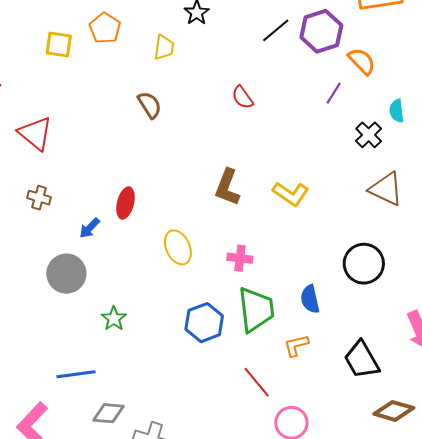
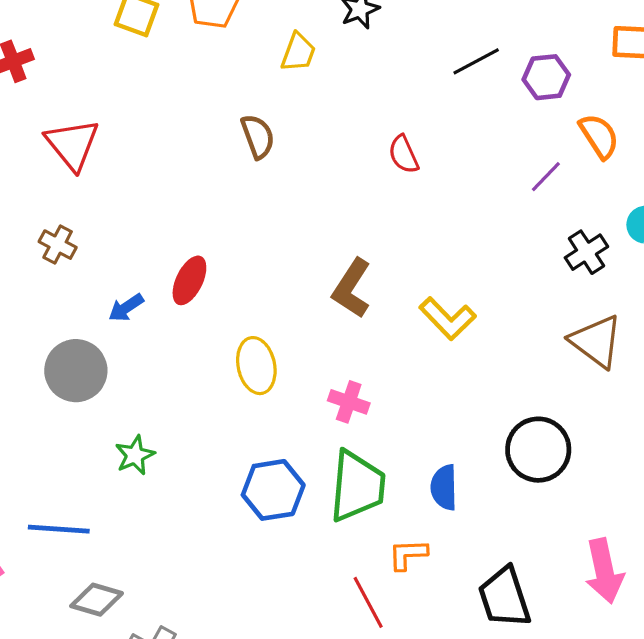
purple hexagon: (321, 31) -> (546, 77), size x0.7
red line: (257, 382) -> (368, 602), moved

